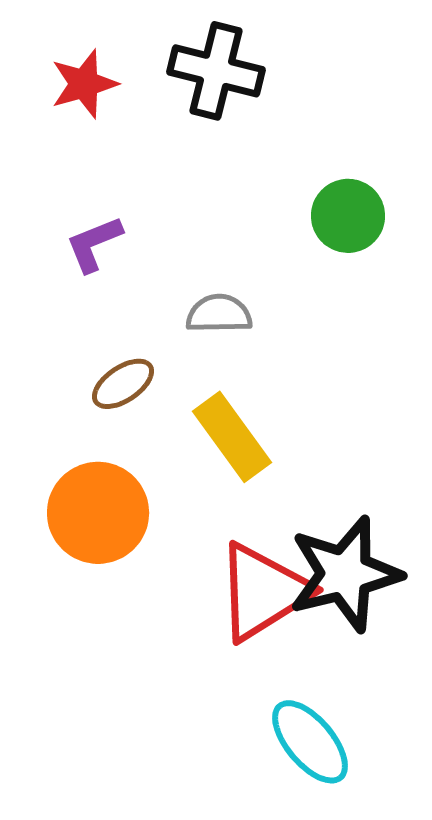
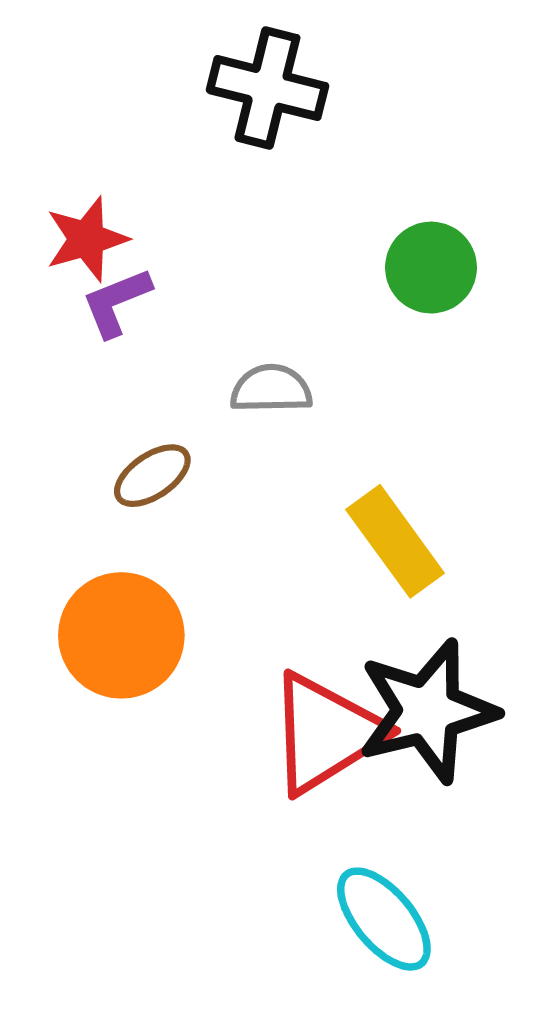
red star: (84, 84) -> (87, 239), moved
yellow rectangle: (232, 437) -> (395, 541), moved

